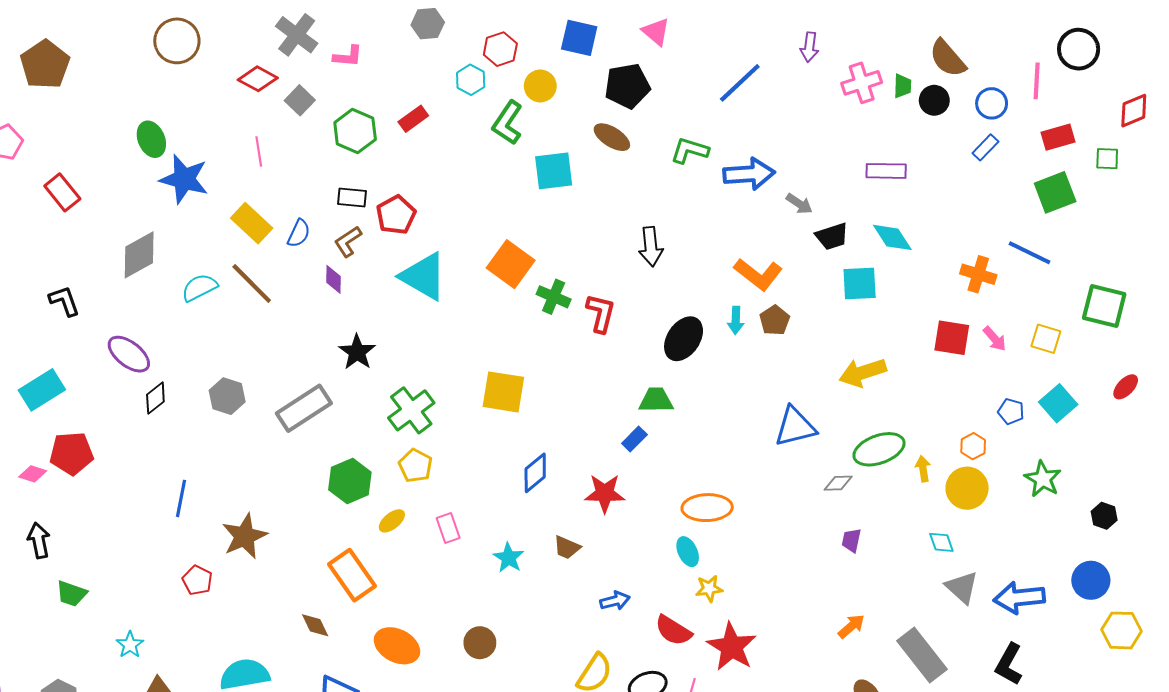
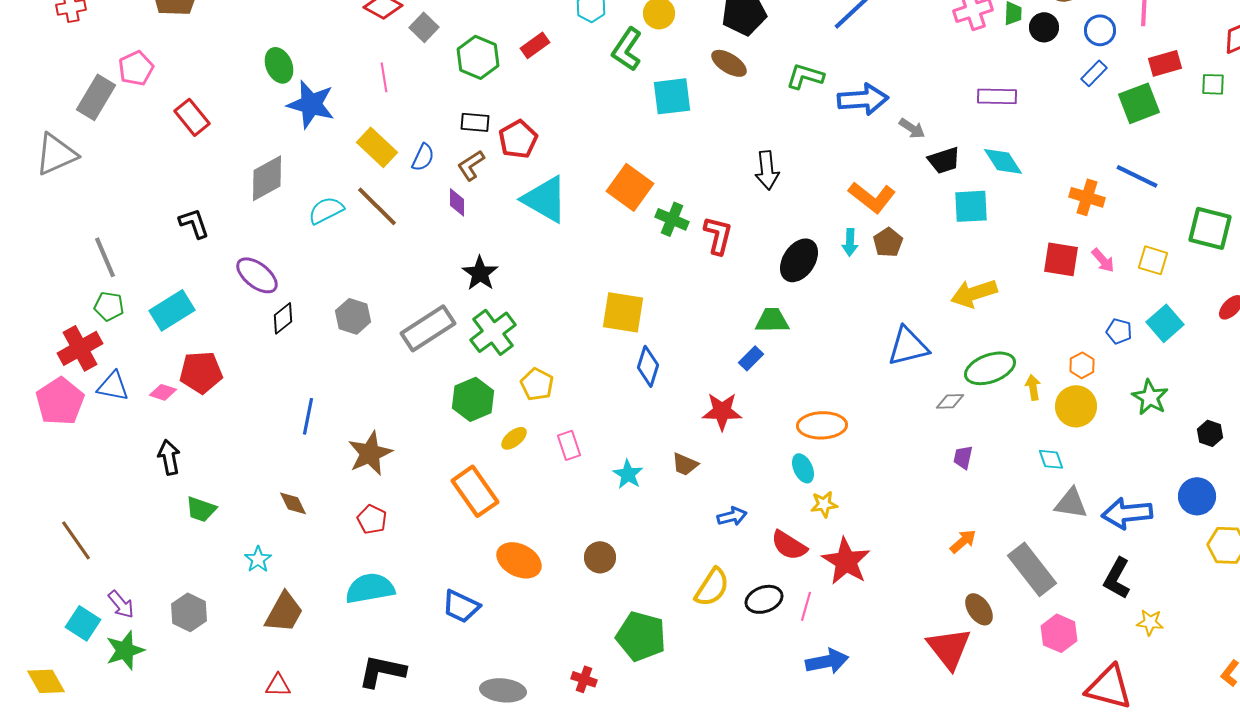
green square: (1055, 192) -> (1139, 103), moved
green cross: (411, 410) -> (493, 332), moved
blue diamond: (535, 473) -> (648, 366), moved, turned -33
red pentagon: (197, 580) -> (372, 519), moved
gray triangle: (962, 587) -> (1071, 503), turned -33
brown diamond: (315, 625) -> (293, 503), moved

